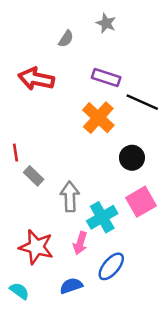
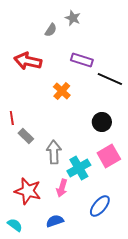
gray star: (106, 23) -> (73, 18), moved
orange cross: (98, 118) -> (62, 91), moved, size x0.7
blue ellipse: (111, 266) -> (100, 206), moved

